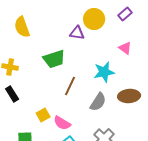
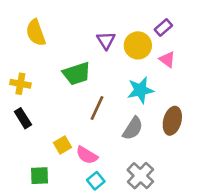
purple rectangle: (125, 14) -> (163, 28), moved
yellow circle: (94, 19) -> (138, 45), moved
purple triangle: (77, 33) -> (106, 40), turned 49
brown ellipse: (129, 96) -> (172, 121), turned -70

